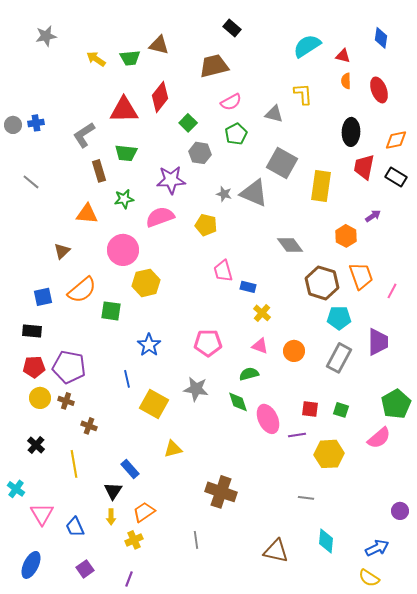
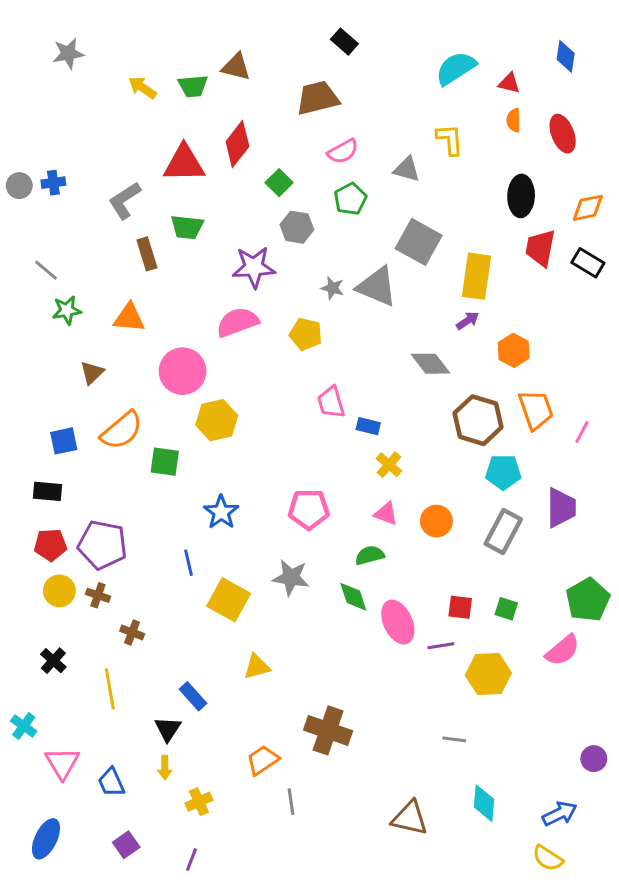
green star: (124, 199) -> (67, 310), moved
purple arrow: (373, 216) -> (468, 321), moved
orange trapezoid: (144, 512) -> (263, 760), moved

